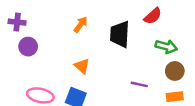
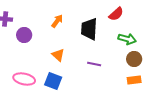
purple circle: (28, 47) -> (24, 35), moved
purple line: (139, 84) -> (94, 64), moved

